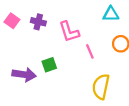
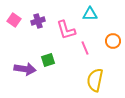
cyan triangle: (111, 14) -> (90, 14), moved
purple cross: (38, 22) -> (38, 21), turned -32

